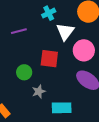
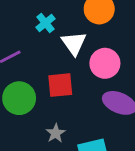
green circle: (24, 72) -> (19, 98), moved, size x1.5

